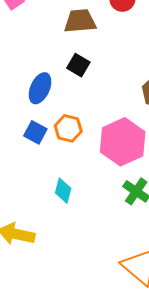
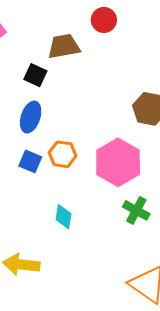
black square: (78, 65) -> (35, 75), moved

